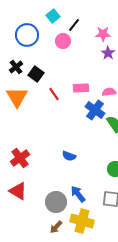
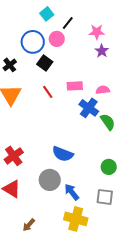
blue circle: (27, 35) -> (33, 42), moved
black square: (36, 74) -> (45, 63), moved
blue semicircle: (69, 156) -> (63, 154), size x1.5
gray circle: (56, 202) -> (50, 180), moved
brown arrow: (56, 227) -> (29, 225), moved

